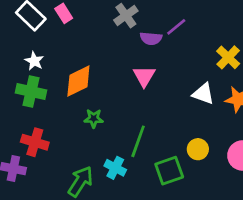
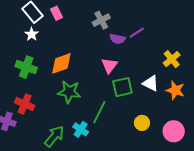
white star: (34, 61) -> (32, 34), moved
green star: (94, 118) -> (69, 92), size x1.6
green square: (169, 171) -> (122, 87), moved

